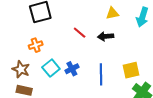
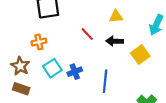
yellow triangle: (112, 13) -> (116, 16), moved
yellow square: (131, 70) -> (140, 55), moved, turned -30

